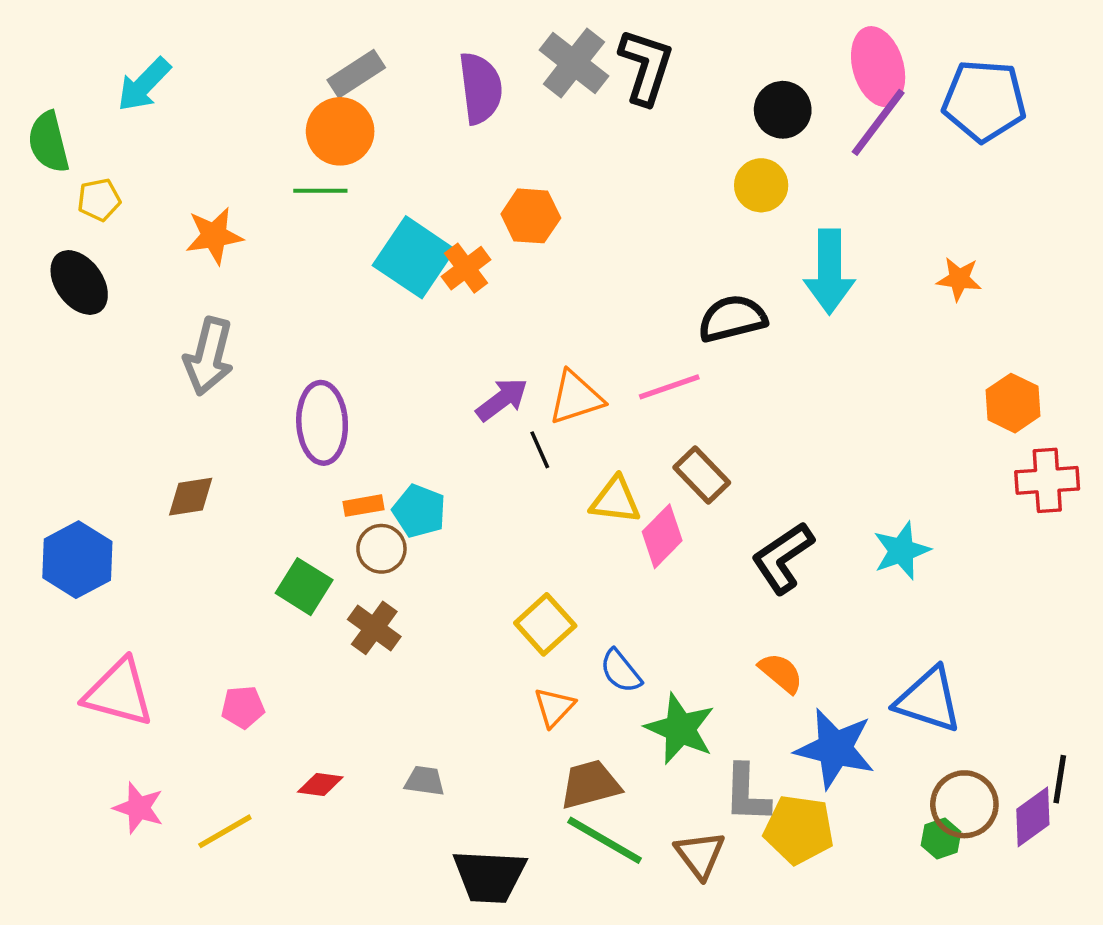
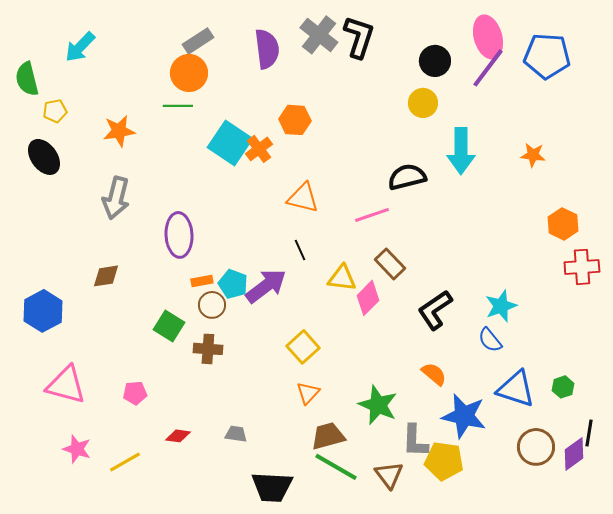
orange triangle: (576, 398) -> (303, 198), moved, turned 32
purple arrow: (502, 399) -> (266, 286), moved, size x1.4
brown cross: (374, 628) -> (208, 349), turned -32
blue semicircle: (621, 671) -> (490, 340), moved
green hexagon: (941, 838) -> (563, 387), moved

